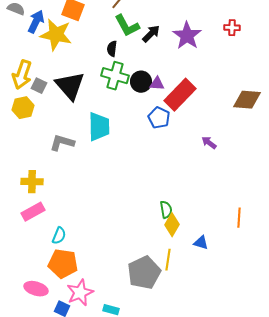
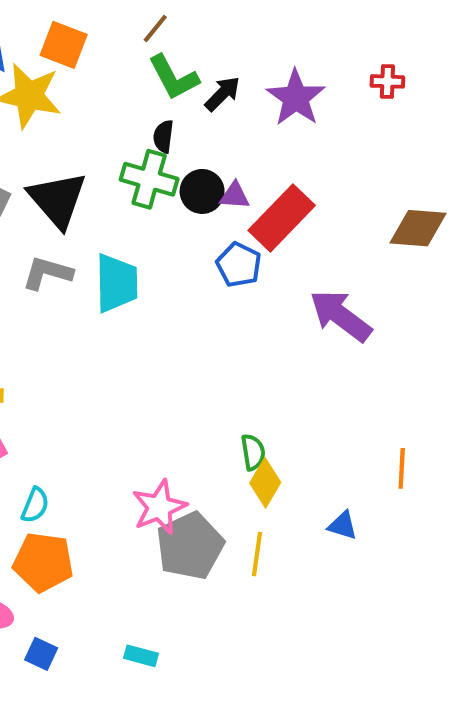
black semicircle: (112, 49) -> (163, 136), moved
gray L-shape: (62, 143) -> (47, 273), moved
purple arrow: (209, 143) -> (341, 316), size x2.0
blue triangle: (201, 243) -> (343, 526), moved
gray pentagon: (144, 273) -> (190, 546), moved
pink star: (80, 293) -> (159, 507), moved

